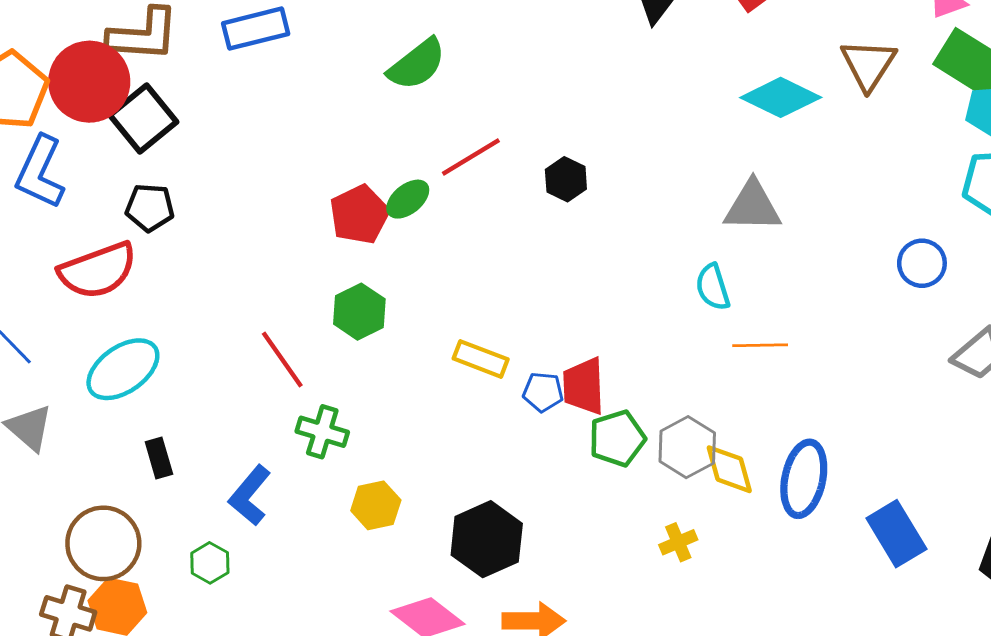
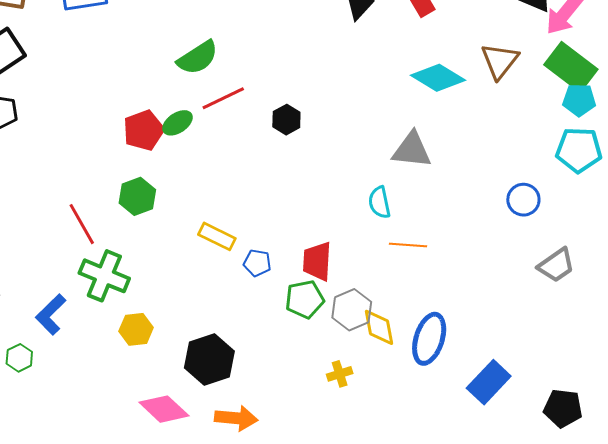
green semicircle: (417, 64) -> (198, 58), moved
red trapezoid: (584, 386) -> (317, 261), moved
green cross: (322, 432) -> (104, 276), size x1.4
blue rectangle: (896, 534) -> (489, 382), turned 69

